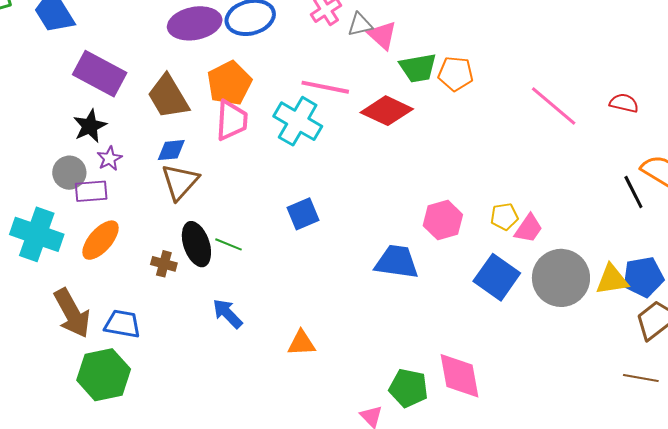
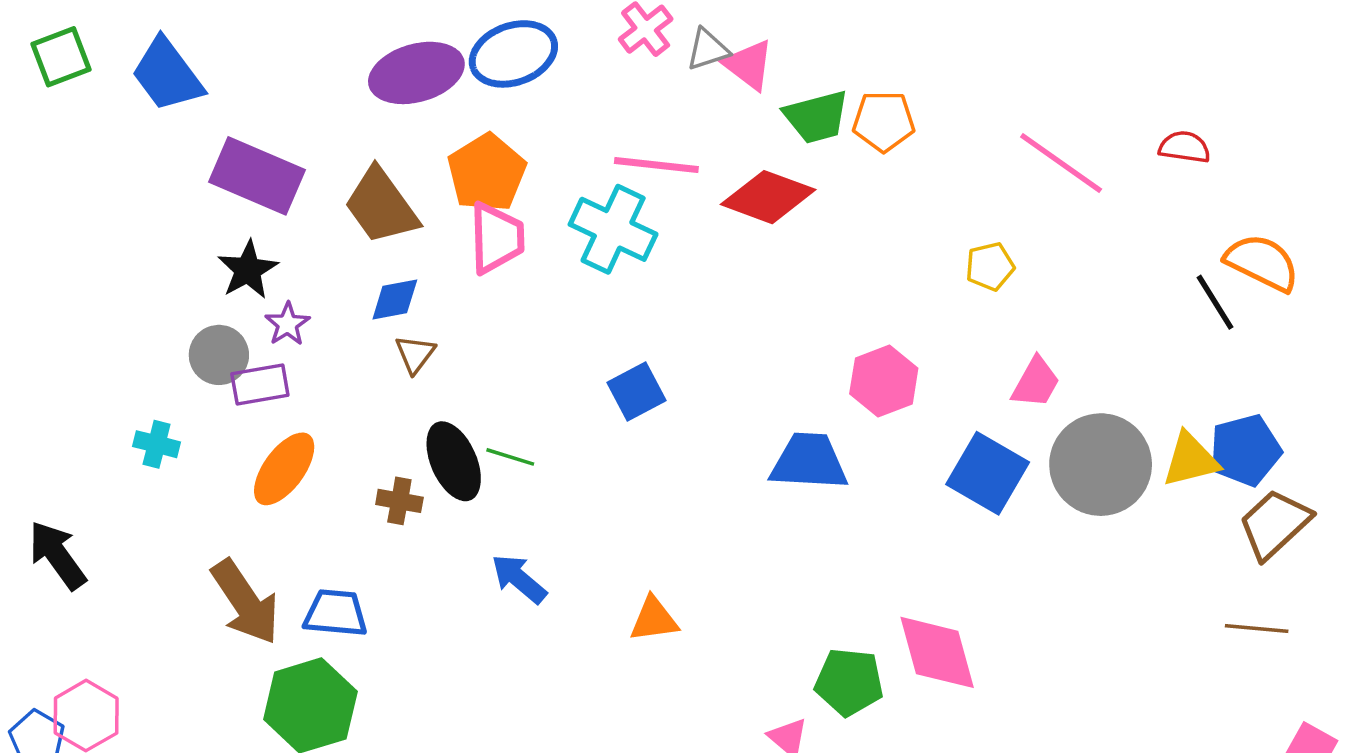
brown triangle: (180, 182) -> (415, 354), size x0.6
yellow pentagon: (504, 217) -> (990, 266), moved
cyan cross: (37, 234) -> (157, 444), moved, size x0.5

